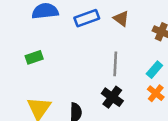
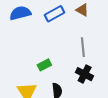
green rectangle: (34, 57) -> (44, 65), moved

